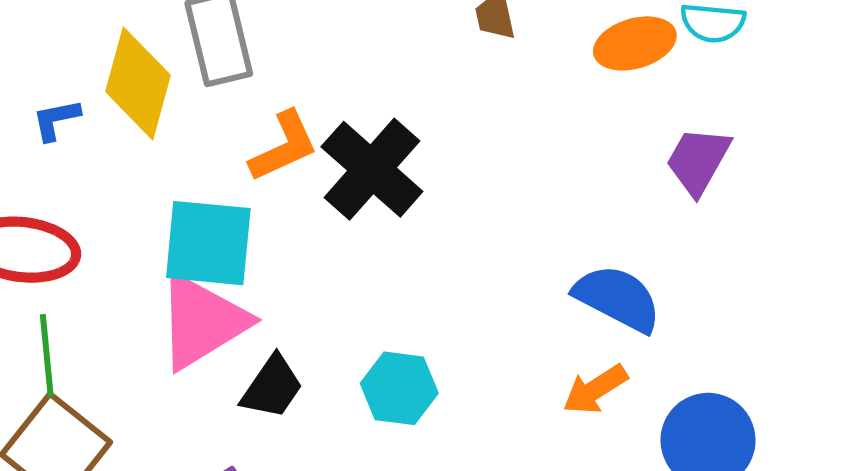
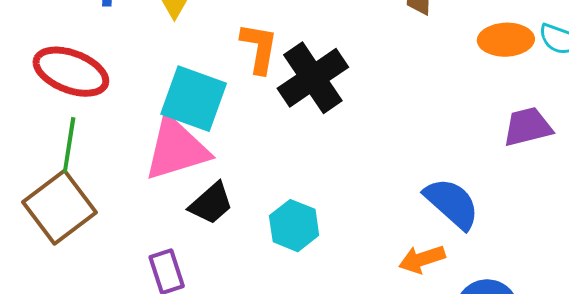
orange L-shape: (284, 146) -> (259, 48), turned -70
purple trapezoid: (698, 161) -> (528, 127), turned 32

